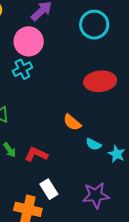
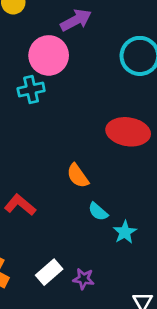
white rectangle: (49, 189) -> (49, 272), moved, turned 66
purple star: (96, 195) -> (84, 279), size x0.6

